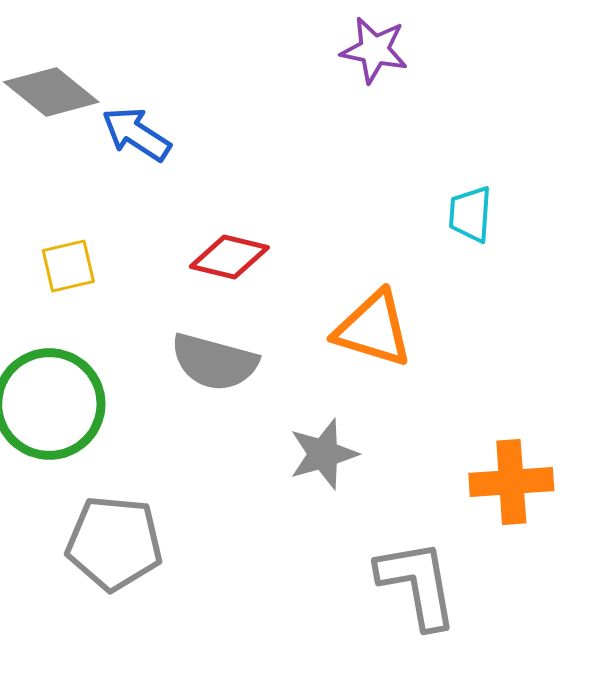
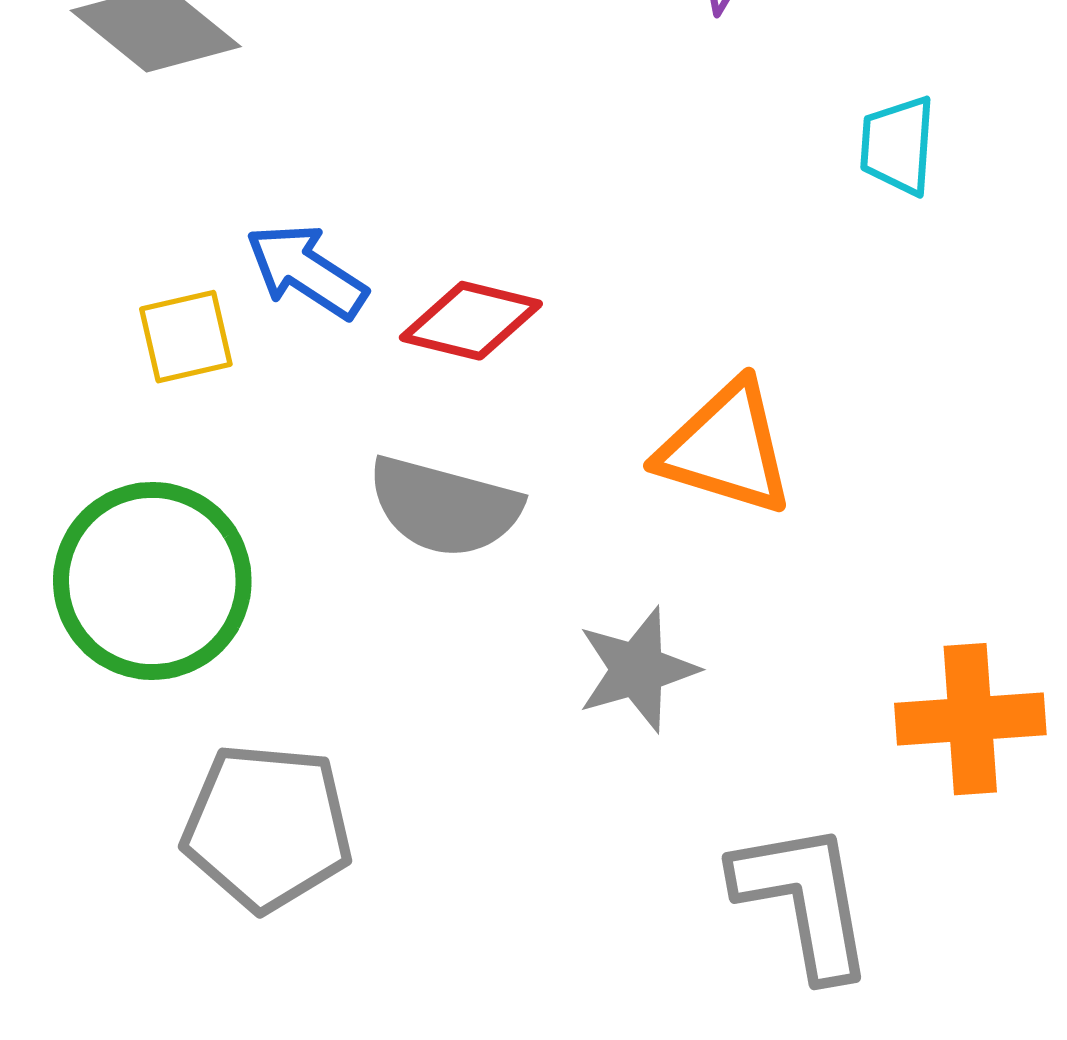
blue arrow: (136, 134) -> (306, 271), moved
cyan trapezoid: (470, 214) -> (898, 145), moved

